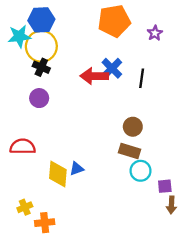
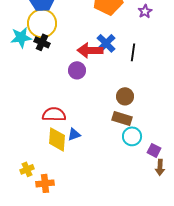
cyan star: (19, 36) -> (21, 37), moved
purple circle: (39, 98) -> (77, 70), moved
red semicircle: (23, 147) -> (54, 114), moved
purple square: (165, 186) -> (154, 150), turned 32

